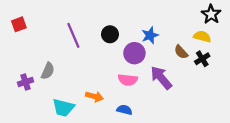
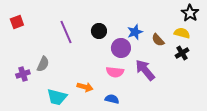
brown semicircle: (181, 52) -> (158, 40), moved

